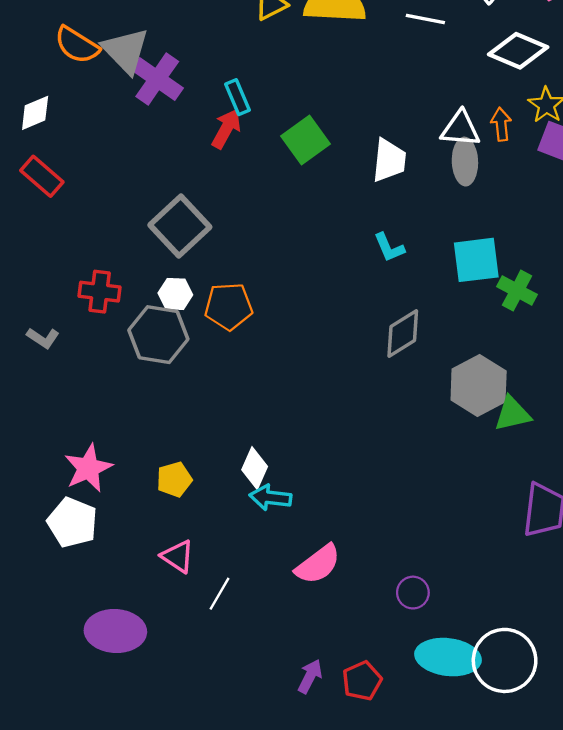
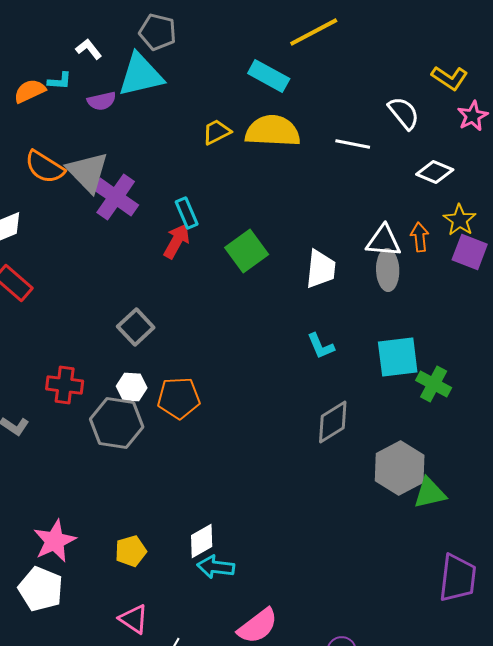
white diamond: (518, 51) -> (435, 172), size x0.7
gray square: (180, 226) -> (136, 327), size x0.7
white diamond: (255, 468) -> (202, 541), turned 36

